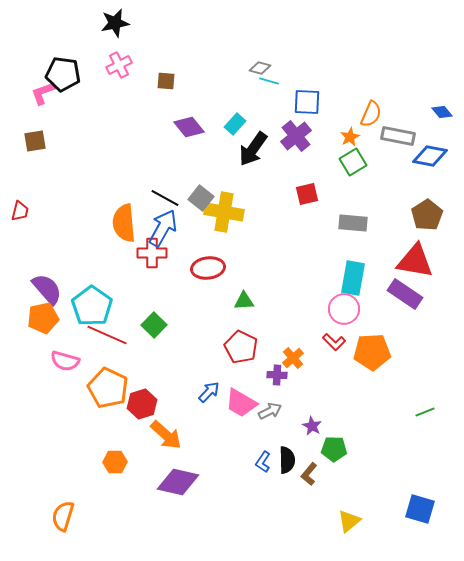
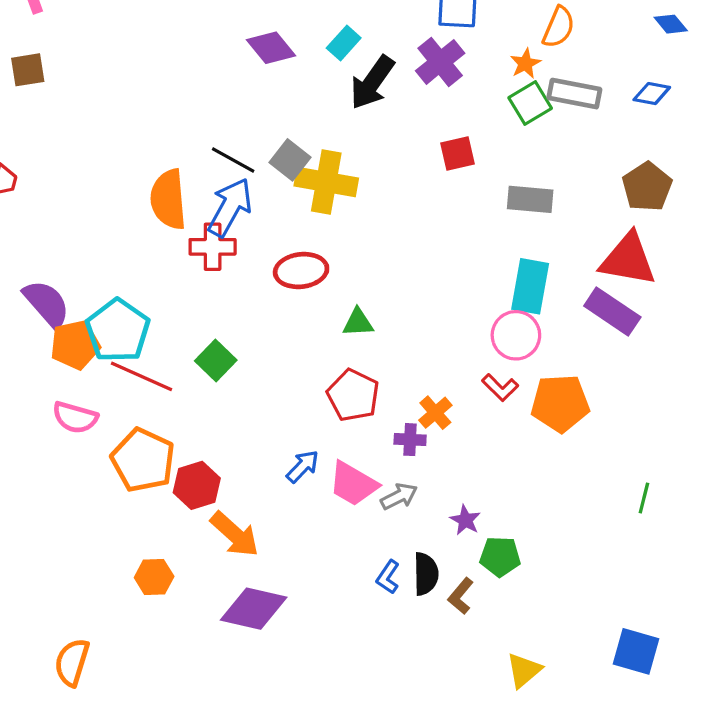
gray rectangle: (398, 136) -> (574, 94), moved
blue diamond: (430, 156) -> (652, 94), size x0.7
orange pentagon: (43, 318) -> (75, 345), moved
green line: (425, 412) -> (644, 498), turned -54

